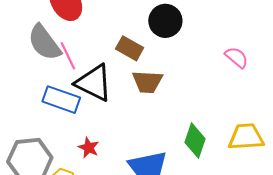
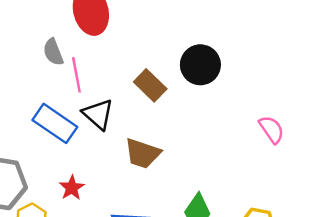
gray semicircle: (44, 43) -> (53, 52), size x0.6
brown trapezoid: (147, 82) -> (143, 153), moved
black triangle: (94, 83) -> (98, 114), size x0.7

